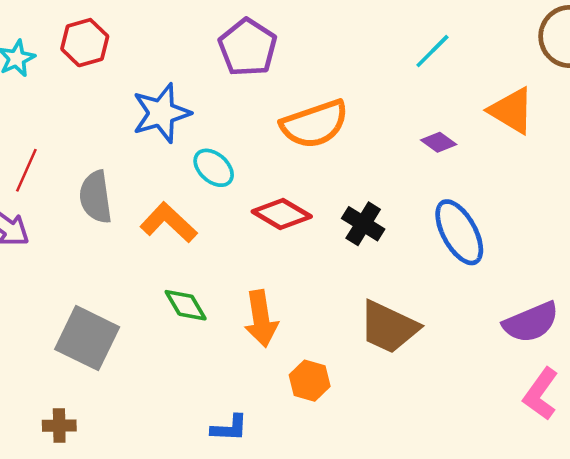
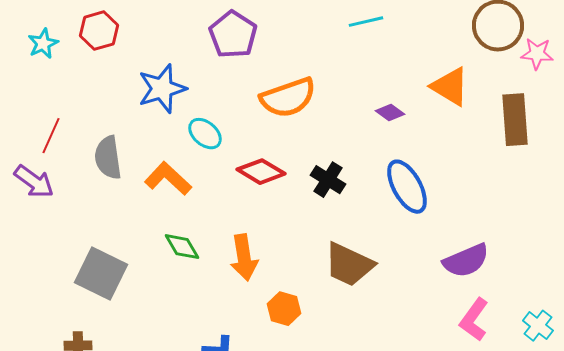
cyan line: (432, 51) -> (366, 22), moved, turned 32

